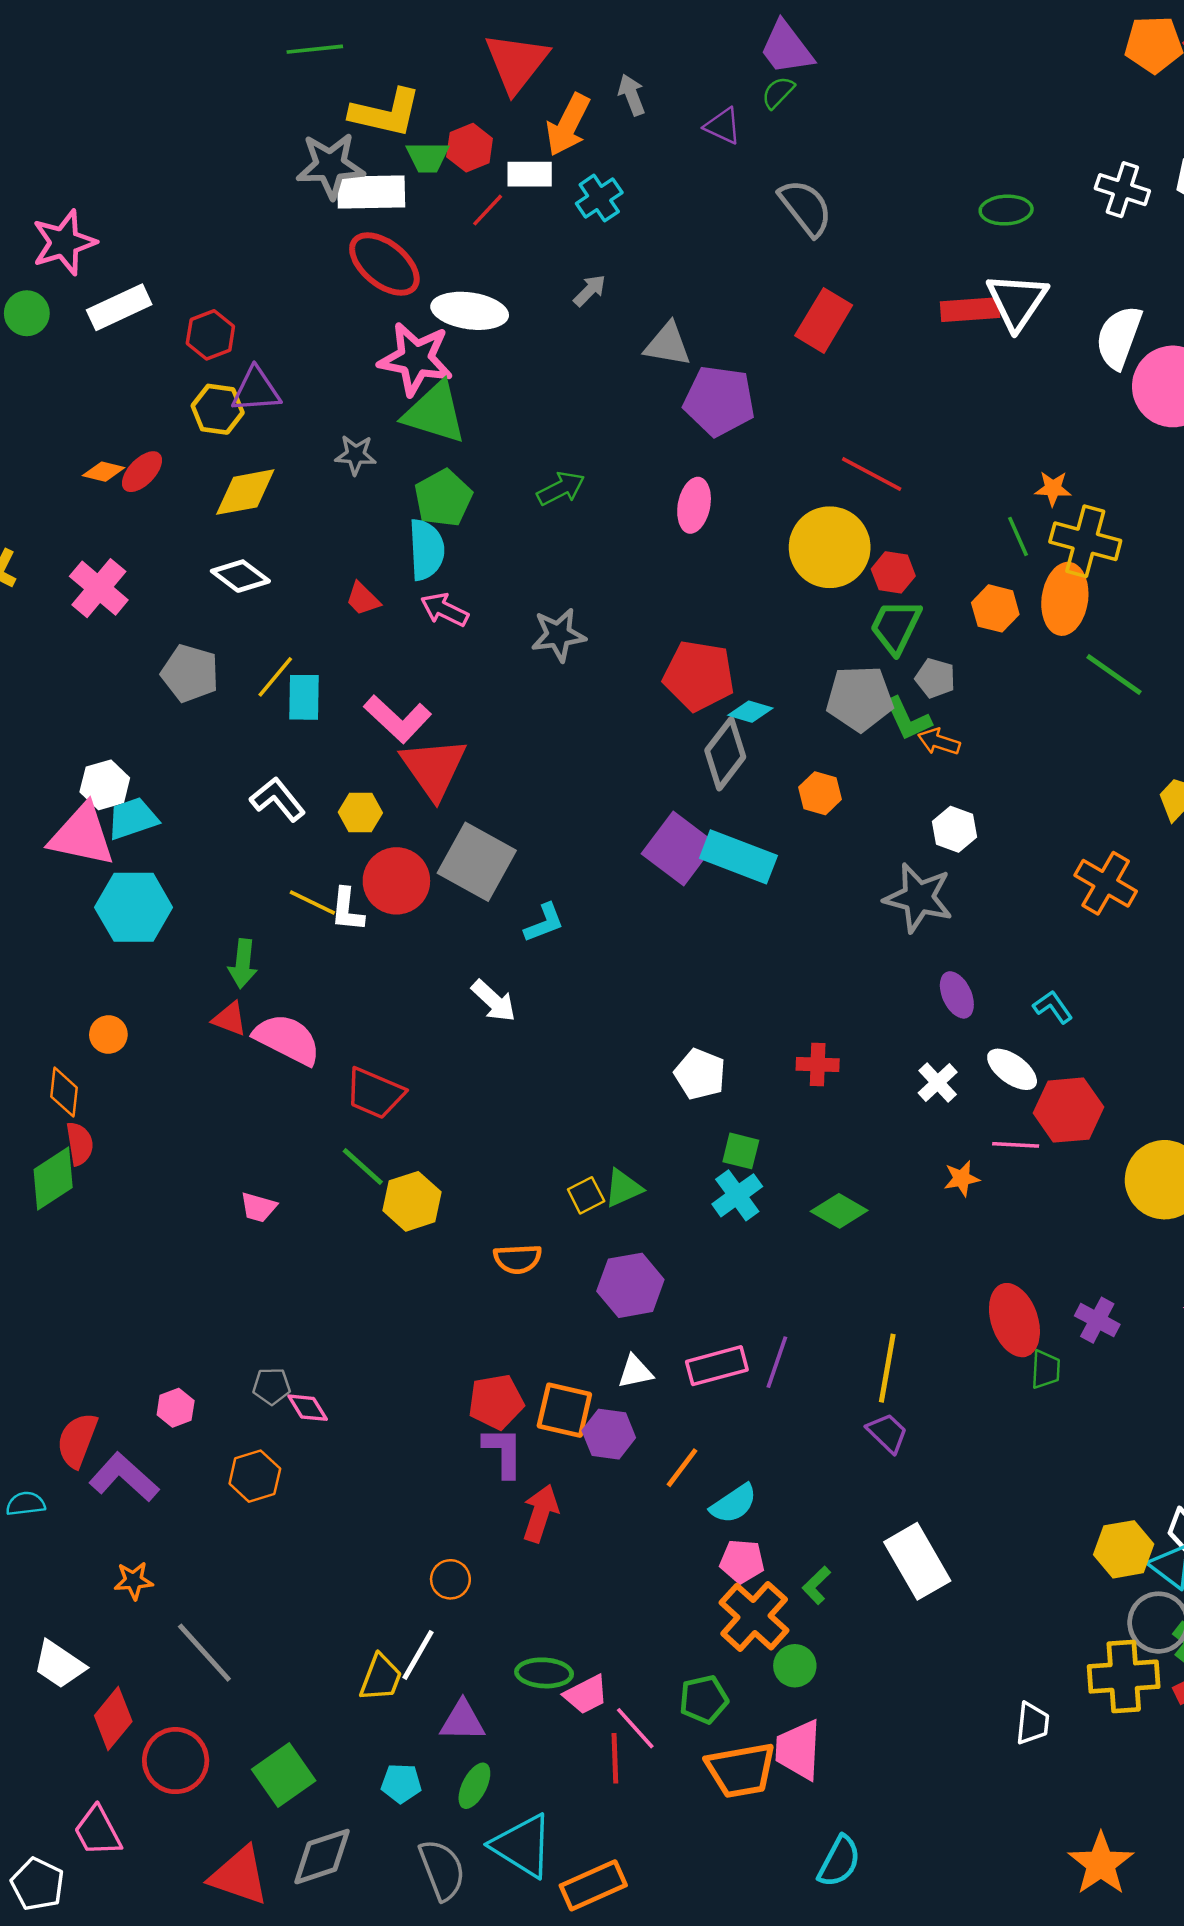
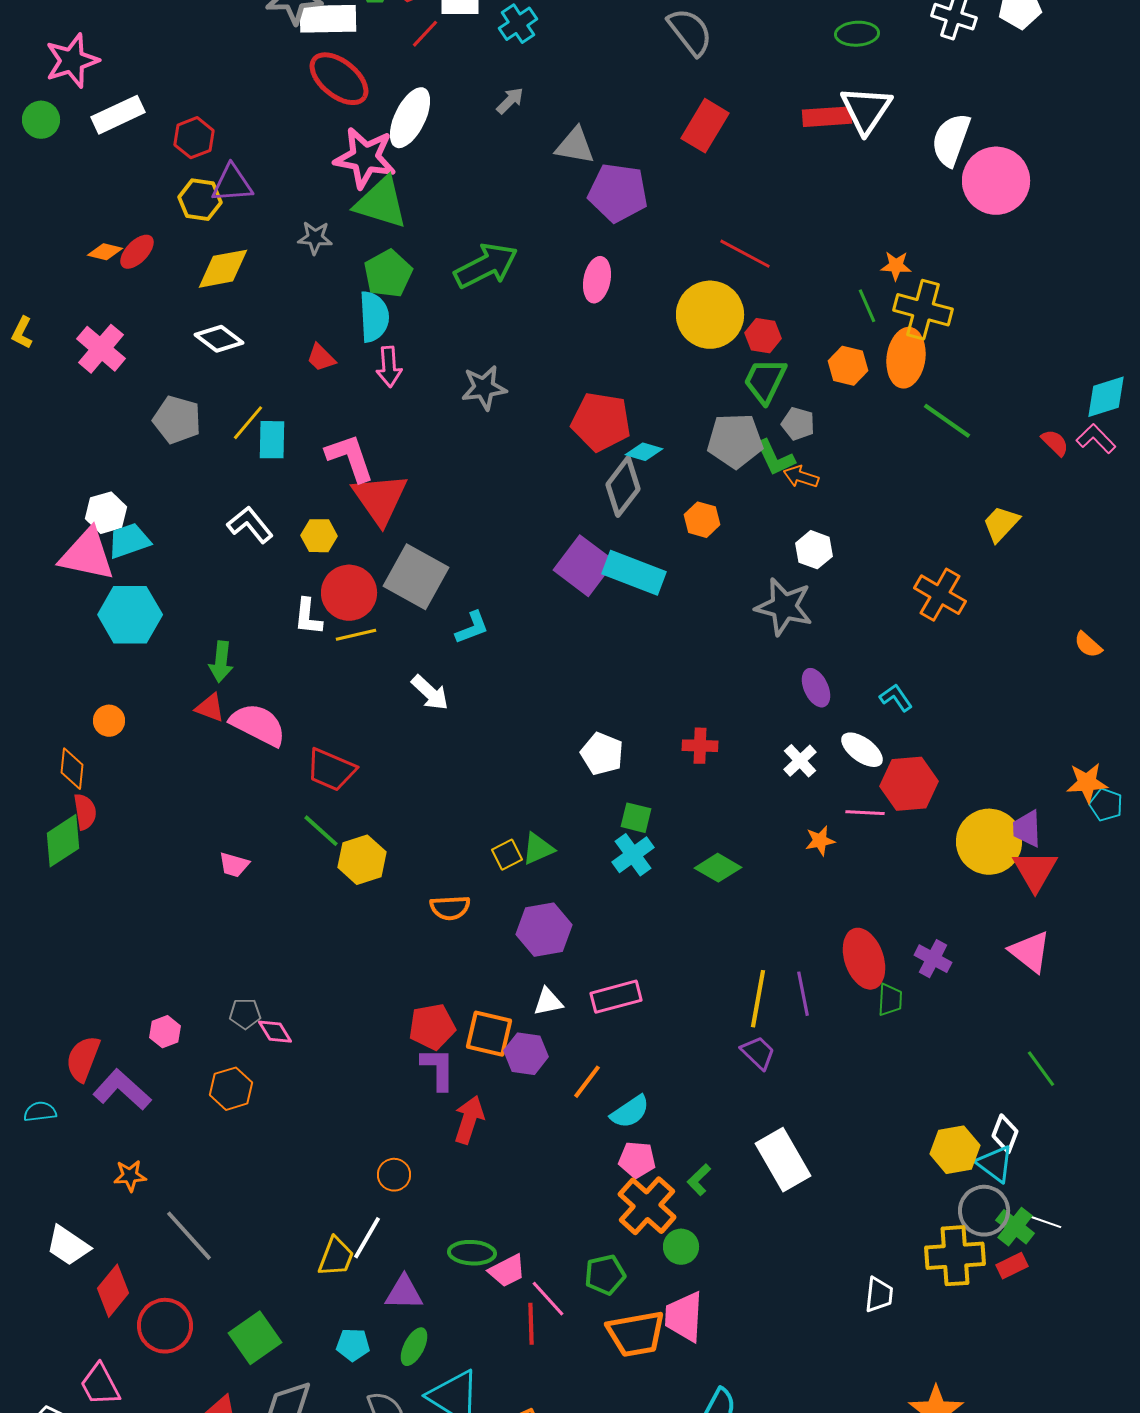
white ellipse: (470, 311) -> (410, 118), turned -72
green arrow: (561, 488) -> (486, 266), size x1.6
pink arrow: (444, 610) -> (389, 367), turned -120
pink L-shape: (398, 719) -> (350, 458), turned -152
yellow line: (312, 902) -> (356, 635), moved, turned -39
purple line: (777, 1362) -> (803, 994), moved, turned -30

